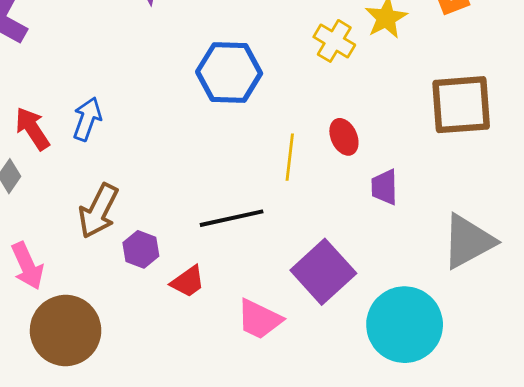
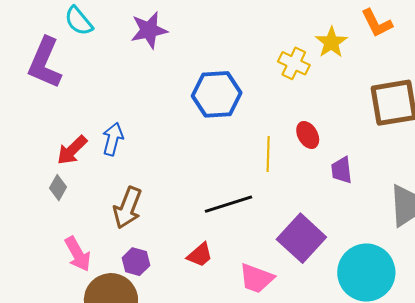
red arrow: (32, 129) -> (72, 150), turned -96
purple hexagon: (141, 249) -> (136, 262), moved

